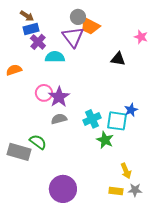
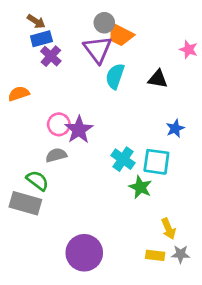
cyan semicircle: (55, 57) -> (115, 76), moved, turned -72
blue star: (131, 110) -> (175, 128), moved
gray semicircle: (59, 119) -> (56, 155), moved
cyan cross: (92, 119) -> (123, 159), turned -30
green semicircle: (38, 142) -> (37, 181), moved

